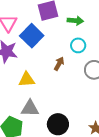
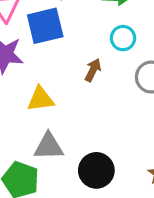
blue square: (32, 36) -> (45, 26), turned 35

